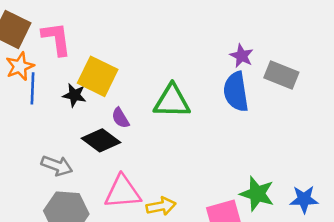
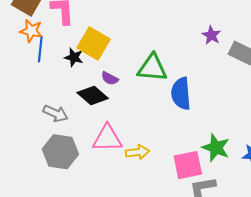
orange star: (20, 66) -> (31, 31), turned 30
blue semicircle: (236, 92) -> (181, 94), moved
purple semicircle: (120, 118) -> (110, 78), turned -36

